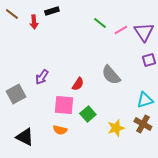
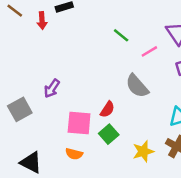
green line: (100, 23) -> (121, 35), moved
pink line: (121, 30) -> (149, 51), moved
red semicircle: (78, 84) -> (107, 109), moved

